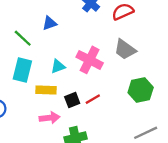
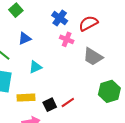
pink cross: (90, 60) -> (67, 39), moved, size x0.6
cyan triangle: (58, 66) -> (35, 67), moved

